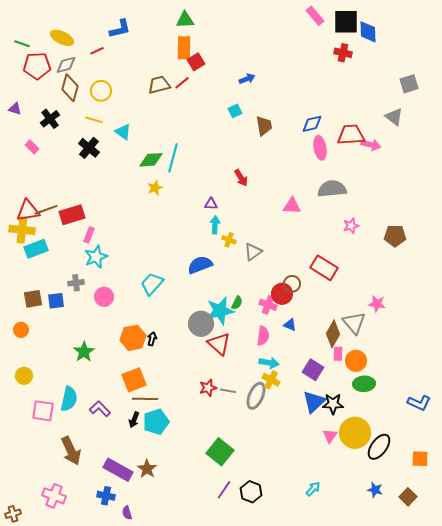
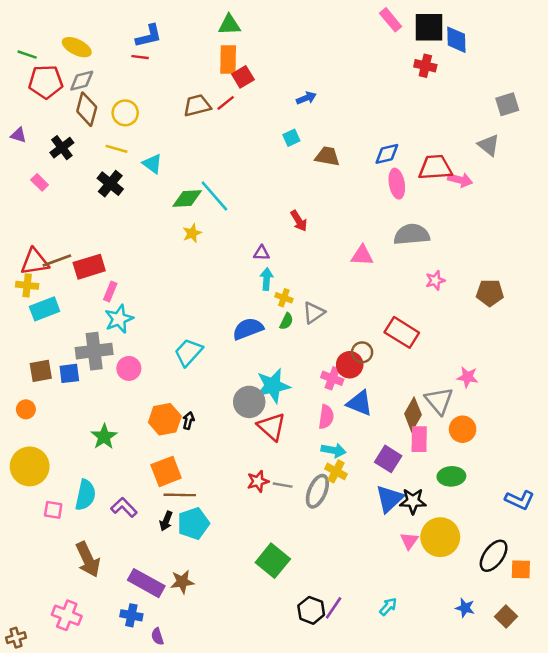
red line: (97, 51) -> (140, 57), moved, turned 32
brown trapezoid: (264, 126) -> (327, 156), turned -70
cyan line: (173, 158) -> (214, 196), turned -56
yellow cross: (22, 230) -> (27, 285), size x0.7
gray cross: (76, 283) -> (94, 351), size x1.8
green semicircle: (237, 303) -> (286, 321), moved
blue triangle: (290, 325) -> (360, 403), size x1.6
pink rectangle: (338, 354) -> (419, 439), size x1.5
orange circle: (356, 361) -> (463, 429), moved
yellow circle: (24, 376) -> (30, 466), size x1.8
pink square: (43, 411) -> (53, 510), size x0.7
black ellipse: (379, 447) -> (494, 556), moved
brown star: (147, 469) -> (182, 582), turned 30
purple line: (224, 490) -> (334, 608), moved

